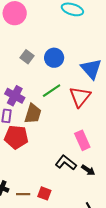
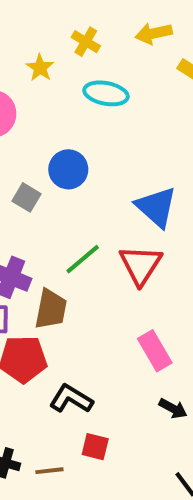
blue circle: (54, 58) -> (68, 169), moved
black L-shape: (66, 163) -> (71, 399), moved
red square: (44, 193) -> (95, 447), moved

